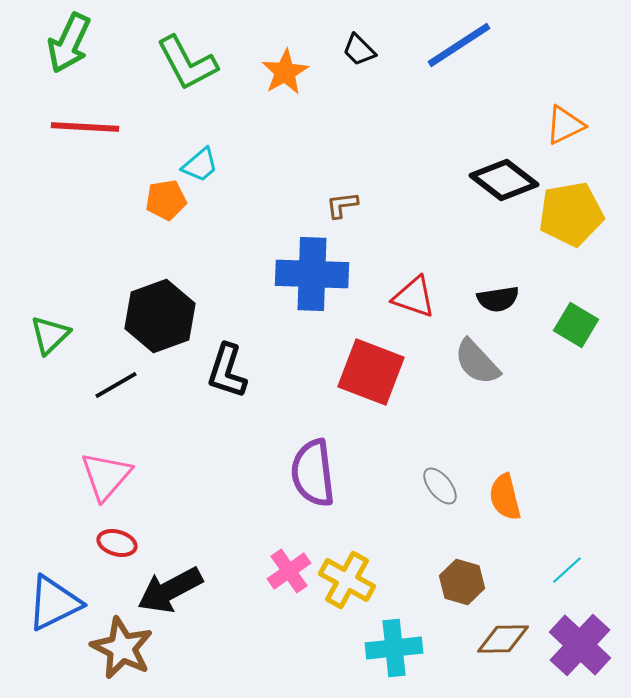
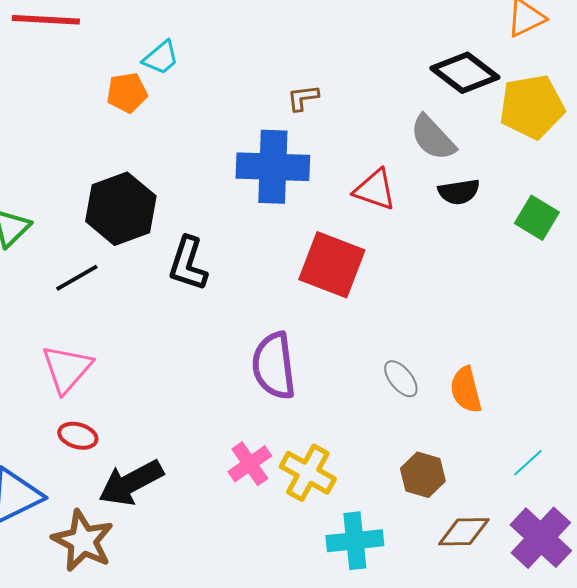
gray semicircle: (477, 362) -> (433, 138), moved

